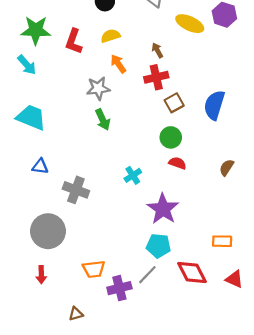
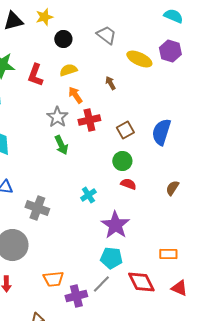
red cross: (156, 77) -> (89, 120), moved
gray star: (98, 88) -> (57, 117), turned -30

